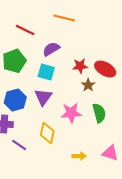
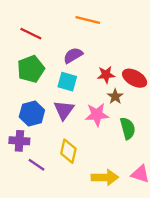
red line: (25, 30) -> (31, 34), moved
pink star: (71, 113) -> (97, 115), moved
yellow arrow: (79, 156) -> (105, 177), size x1.6

